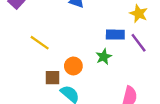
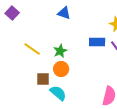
green star: (104, 57) -> (60, 51), moved

